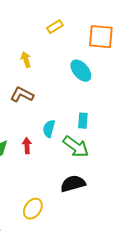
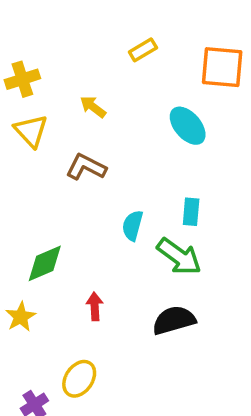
yellow arrow: (26, 60) -> (93, 107), turned -35
red arrow: (27, 146) -> (95, 306), moved
yellow ellipse: (33, 209) -> (79, 379), moved

